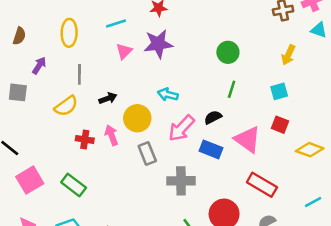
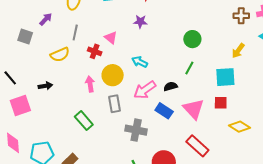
purple star: (158, 44) -> (140, 22), size x0.6
pink triangle: (124, 51) -> (111, 38), moved, turned -48
cyan square: (279, 91) -> (225, 77), size x1.5
black arrow: (108, 98) -> (45, 86), moved
red square: (280, 125) -> (221, 103), turned -32
red cross: (85, 139) -> (95, 51), moved
green rectangle: (74, 185) -> (84, 121), moved

